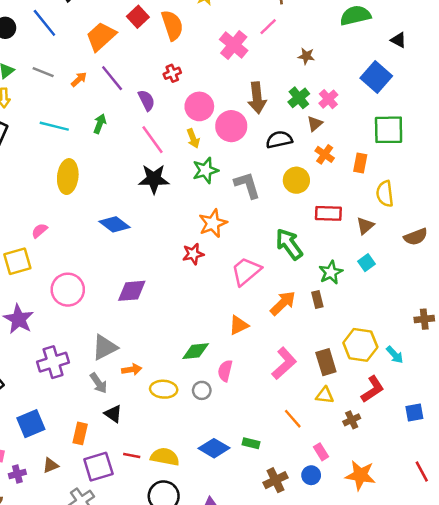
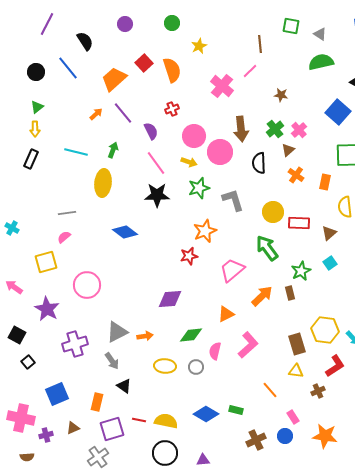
gray line: (43, 72) -> (67, 213), moved, turned -30
yellow arrow: (193, 138) -> (189, 162), turned -49
black semicircle: (279, 140) -> (259, 163), turned -80
yellow ellipse: (68, 177) -> (103, 183), moved
yellow circle: (296, 180) -> (273, 212), moved
purple diamond: (132, 291) -> (170, 299), moved
pink L-shape: (284, 363) -> (248, 345), moved
orange arrow: (132, 370) -> (145, 336), moved

